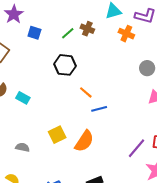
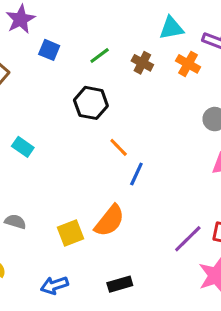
brown cross: (87, 29) -> (142, 63), moved
blue line: (99, 109) -> (136, 174), turned -56
yellow square: (57, 135) -> (71, 233), moved

